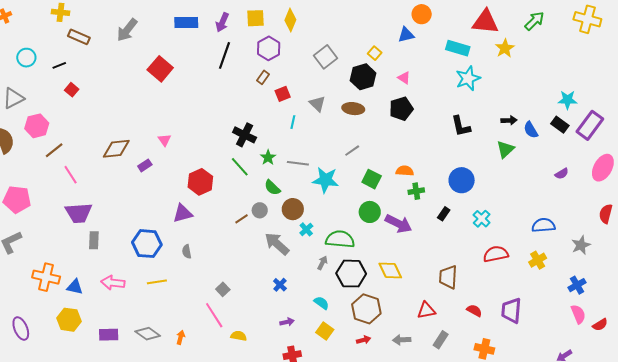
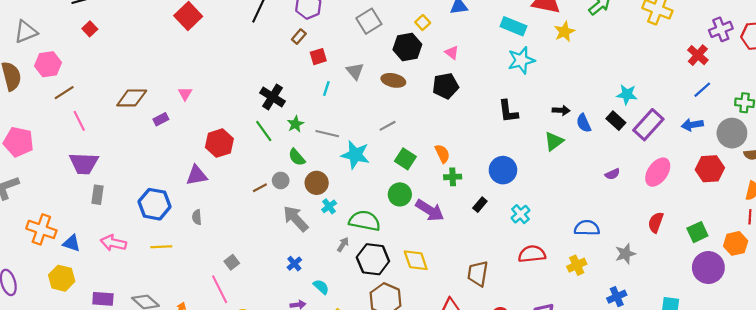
orange semicircle: (405, 171) -> (442, 154), turned 54
cyan semicircle: (321, 303) -> (321, 287), moved

